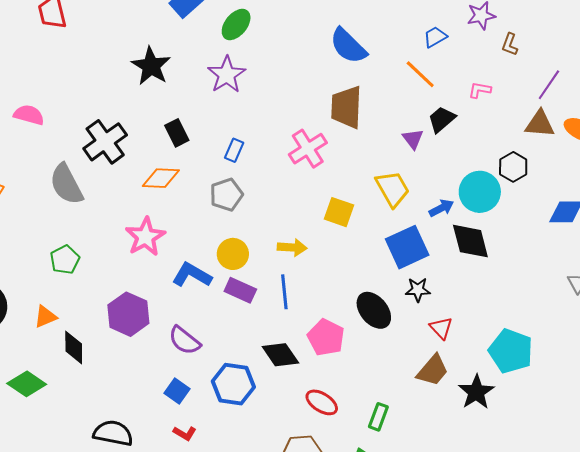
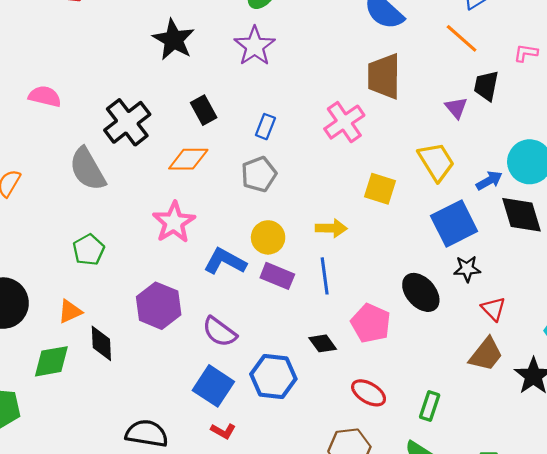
black trapezoid: (442, 119) -> (486, 86), turned -36
black diamond: (280, 355) -> (323, 343), size x0.7
green diamond: (27, 384) -> (51, 361), moved, turned -42
blue square: (177, 391) -> (213, 386), size x1.5

